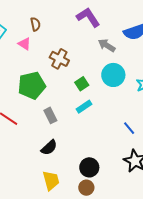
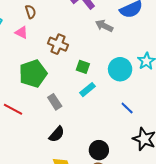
cyan circle: (113, 75) -> (120, 69), moved
green square: (82, 84) -> (83, 67), turned -32
blue line: (129, 128) -> (127, 108), moved

